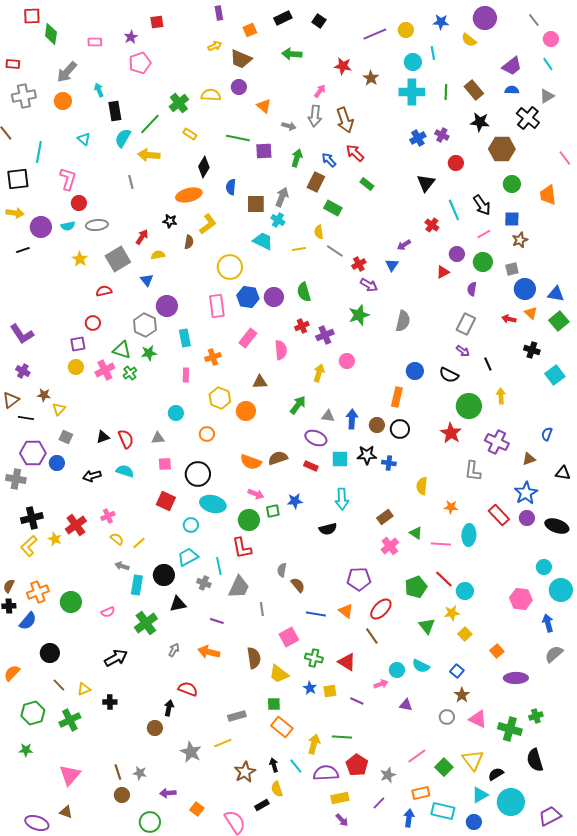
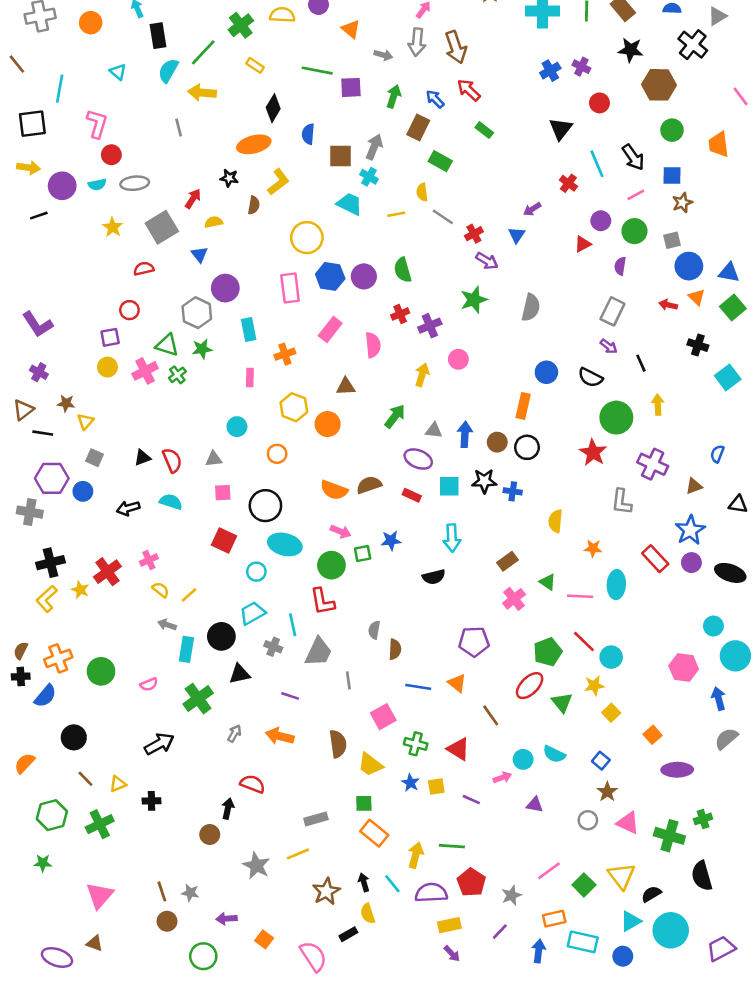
brown semicircle: (298, 585) -> (395, 649), turned 42
red ellipse: (381, 609) -> (530, 686), moved

